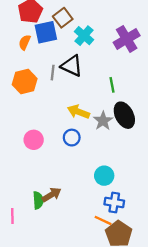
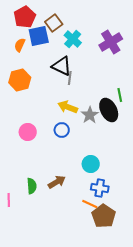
gray line: (53, 73) -> (70, 78), moved
green line: (112, 85) -> (120, 95), moved
brown arrow: (52, 195) -> (57, 182), moved

